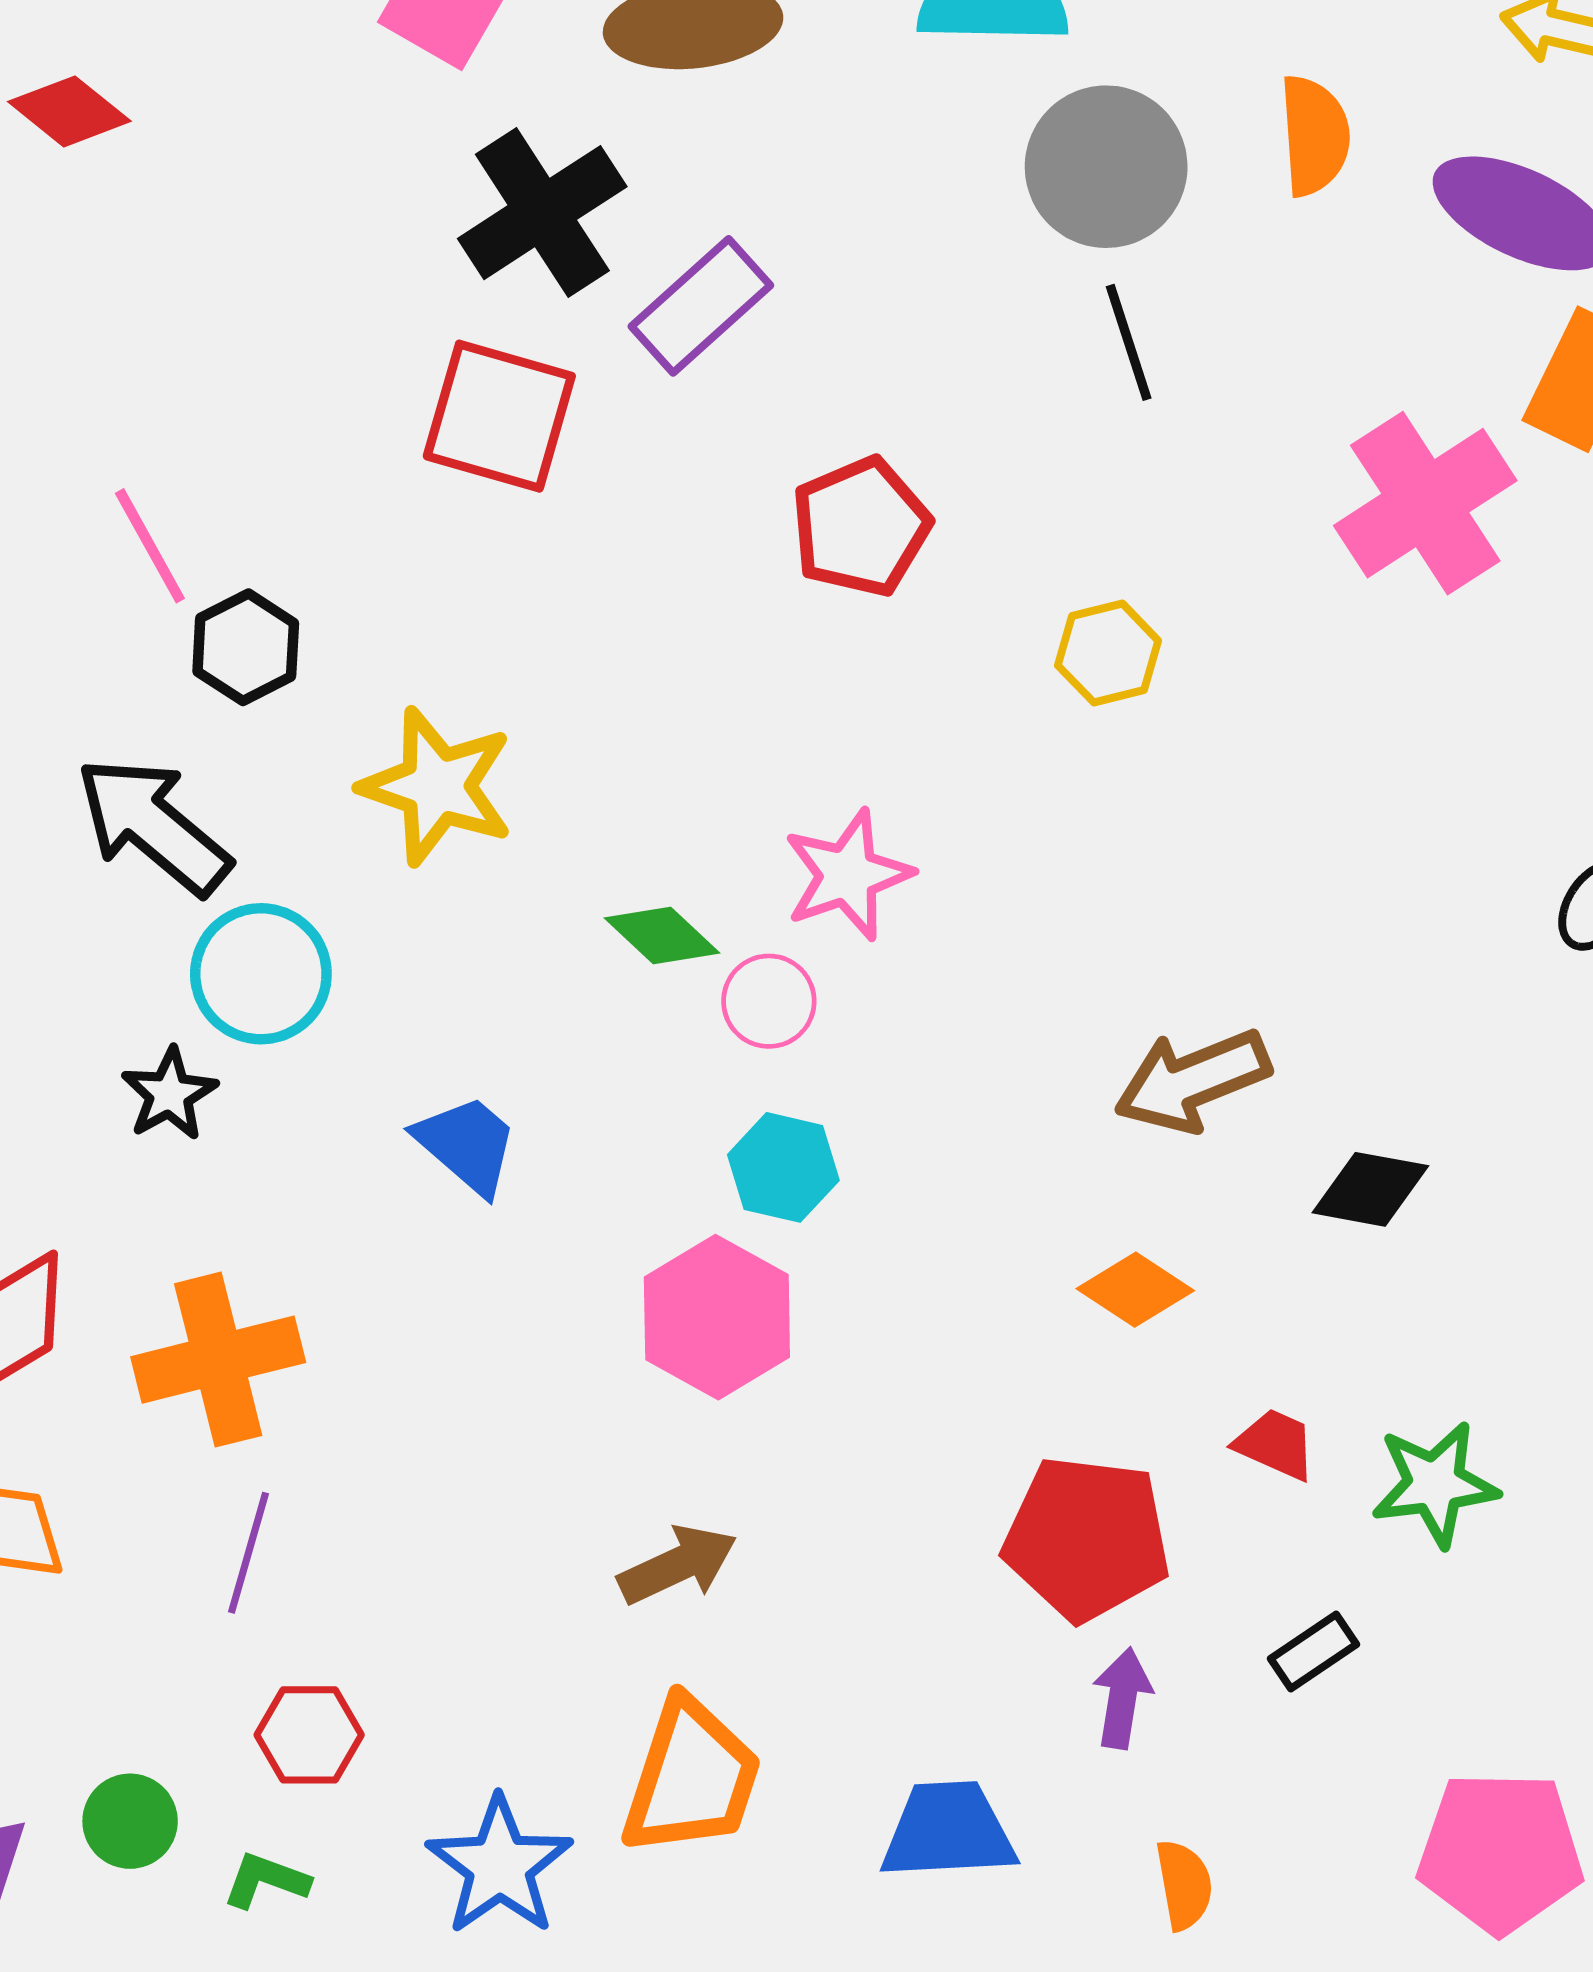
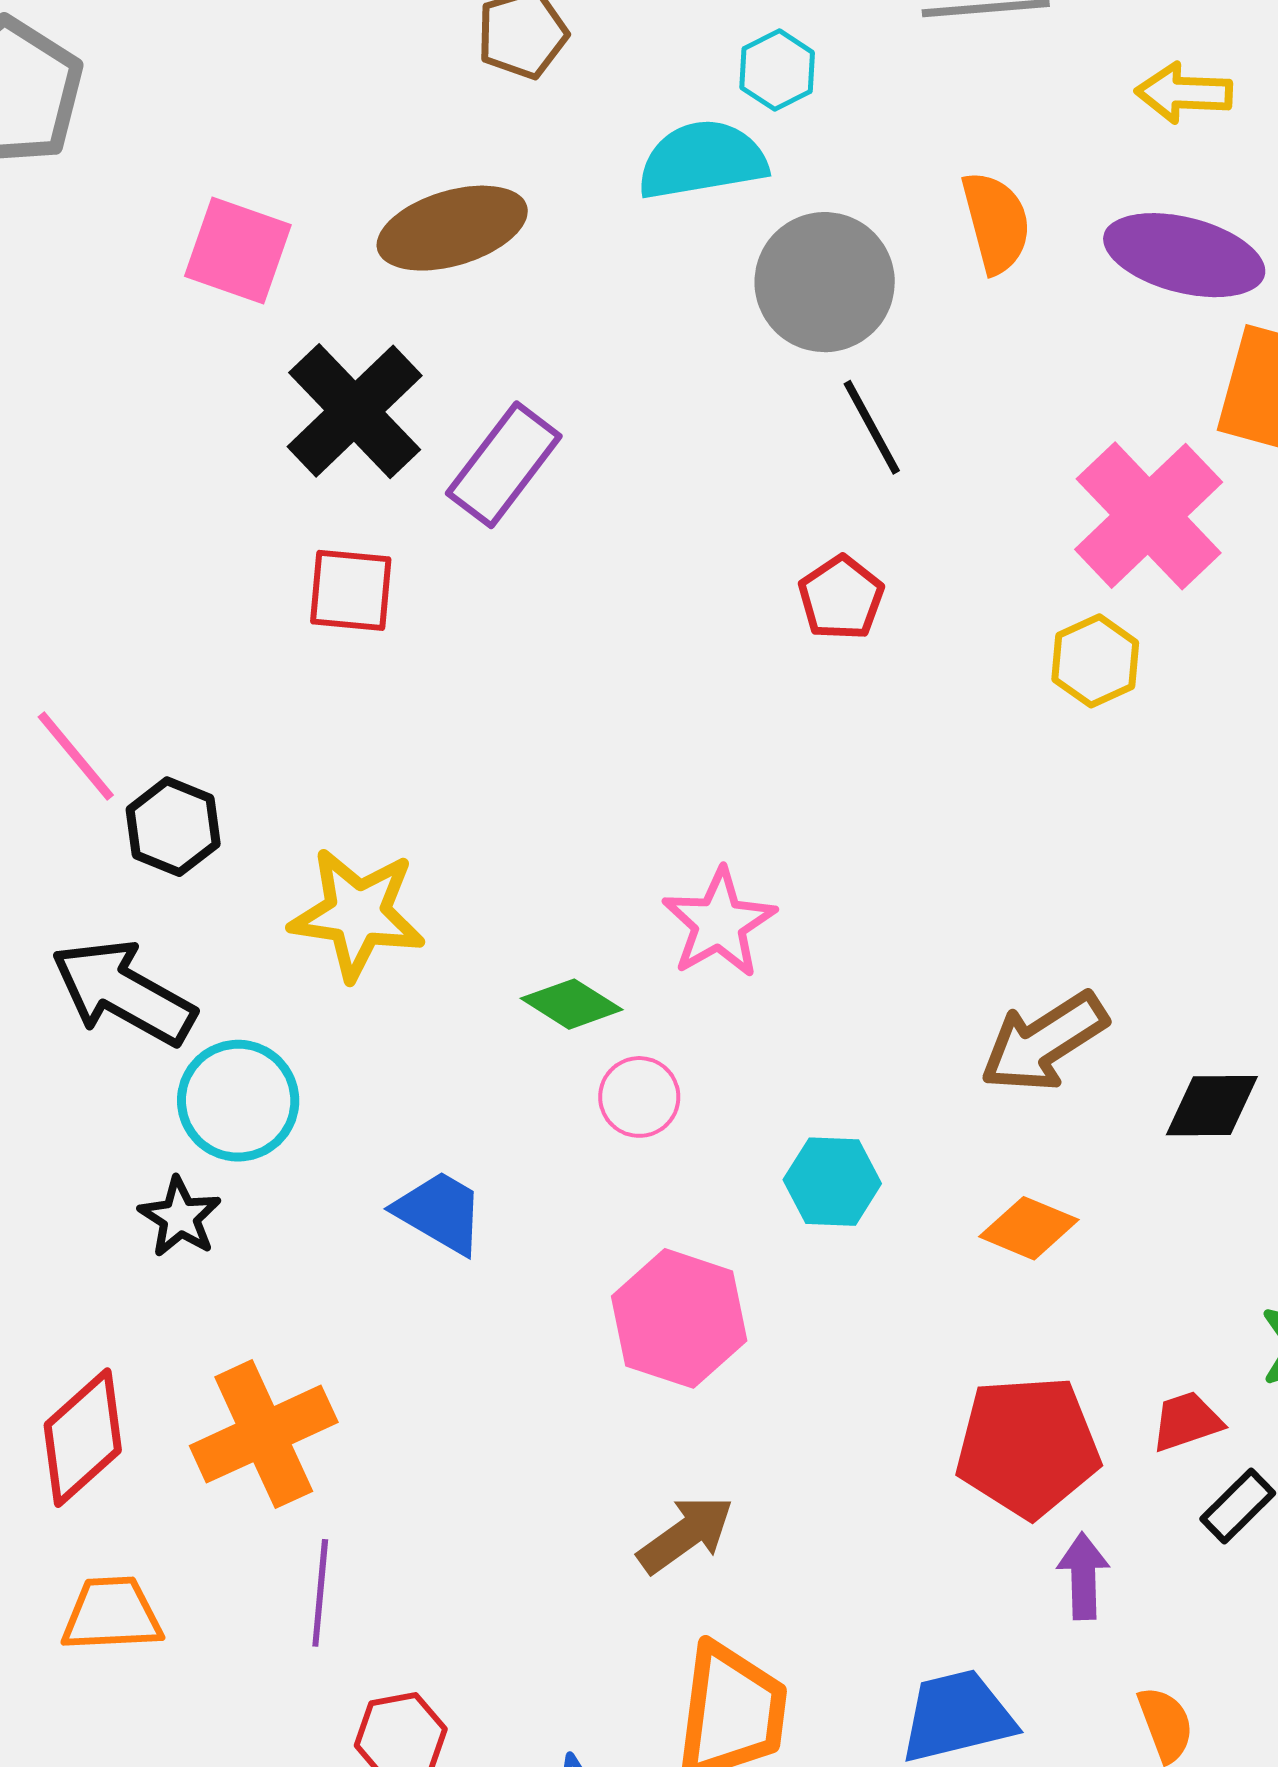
red square: (499, 416) -> (351, 590), size x0.7
red pentagon: (861, 527) -> (841, 598), moved, size x0.7
yellow hexagon: (1108, 653) -> (1095, 661), moved
pink circle: (769, 1001) -> (639, 1097), moved
cyan hexagon: (783, 1167) -> (832, 1182), moved
red trapezoid: (1275, 1444) -> (1187, 1421), moved, turned -32

